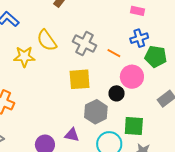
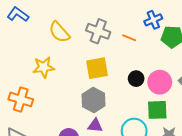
yellow star: (24, 57) -> (44, 67), moved
pink circle: (132, 77) -> (160, 82), moved
gray hexagon: (96, 112) -> (94, 100), moved

